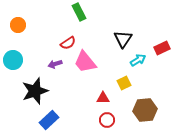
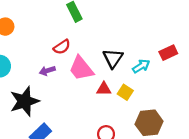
black triangle: (123, 39) -> (113, 58), moved
yellow square: (124, 83) -> (125, 92), turned -32
red triangle: (103, 98) -> (104, 89), moved

